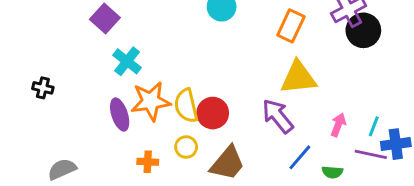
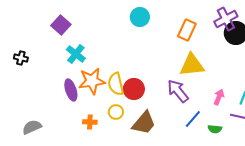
black cross: (43, 88) -> (21, 58), moved

